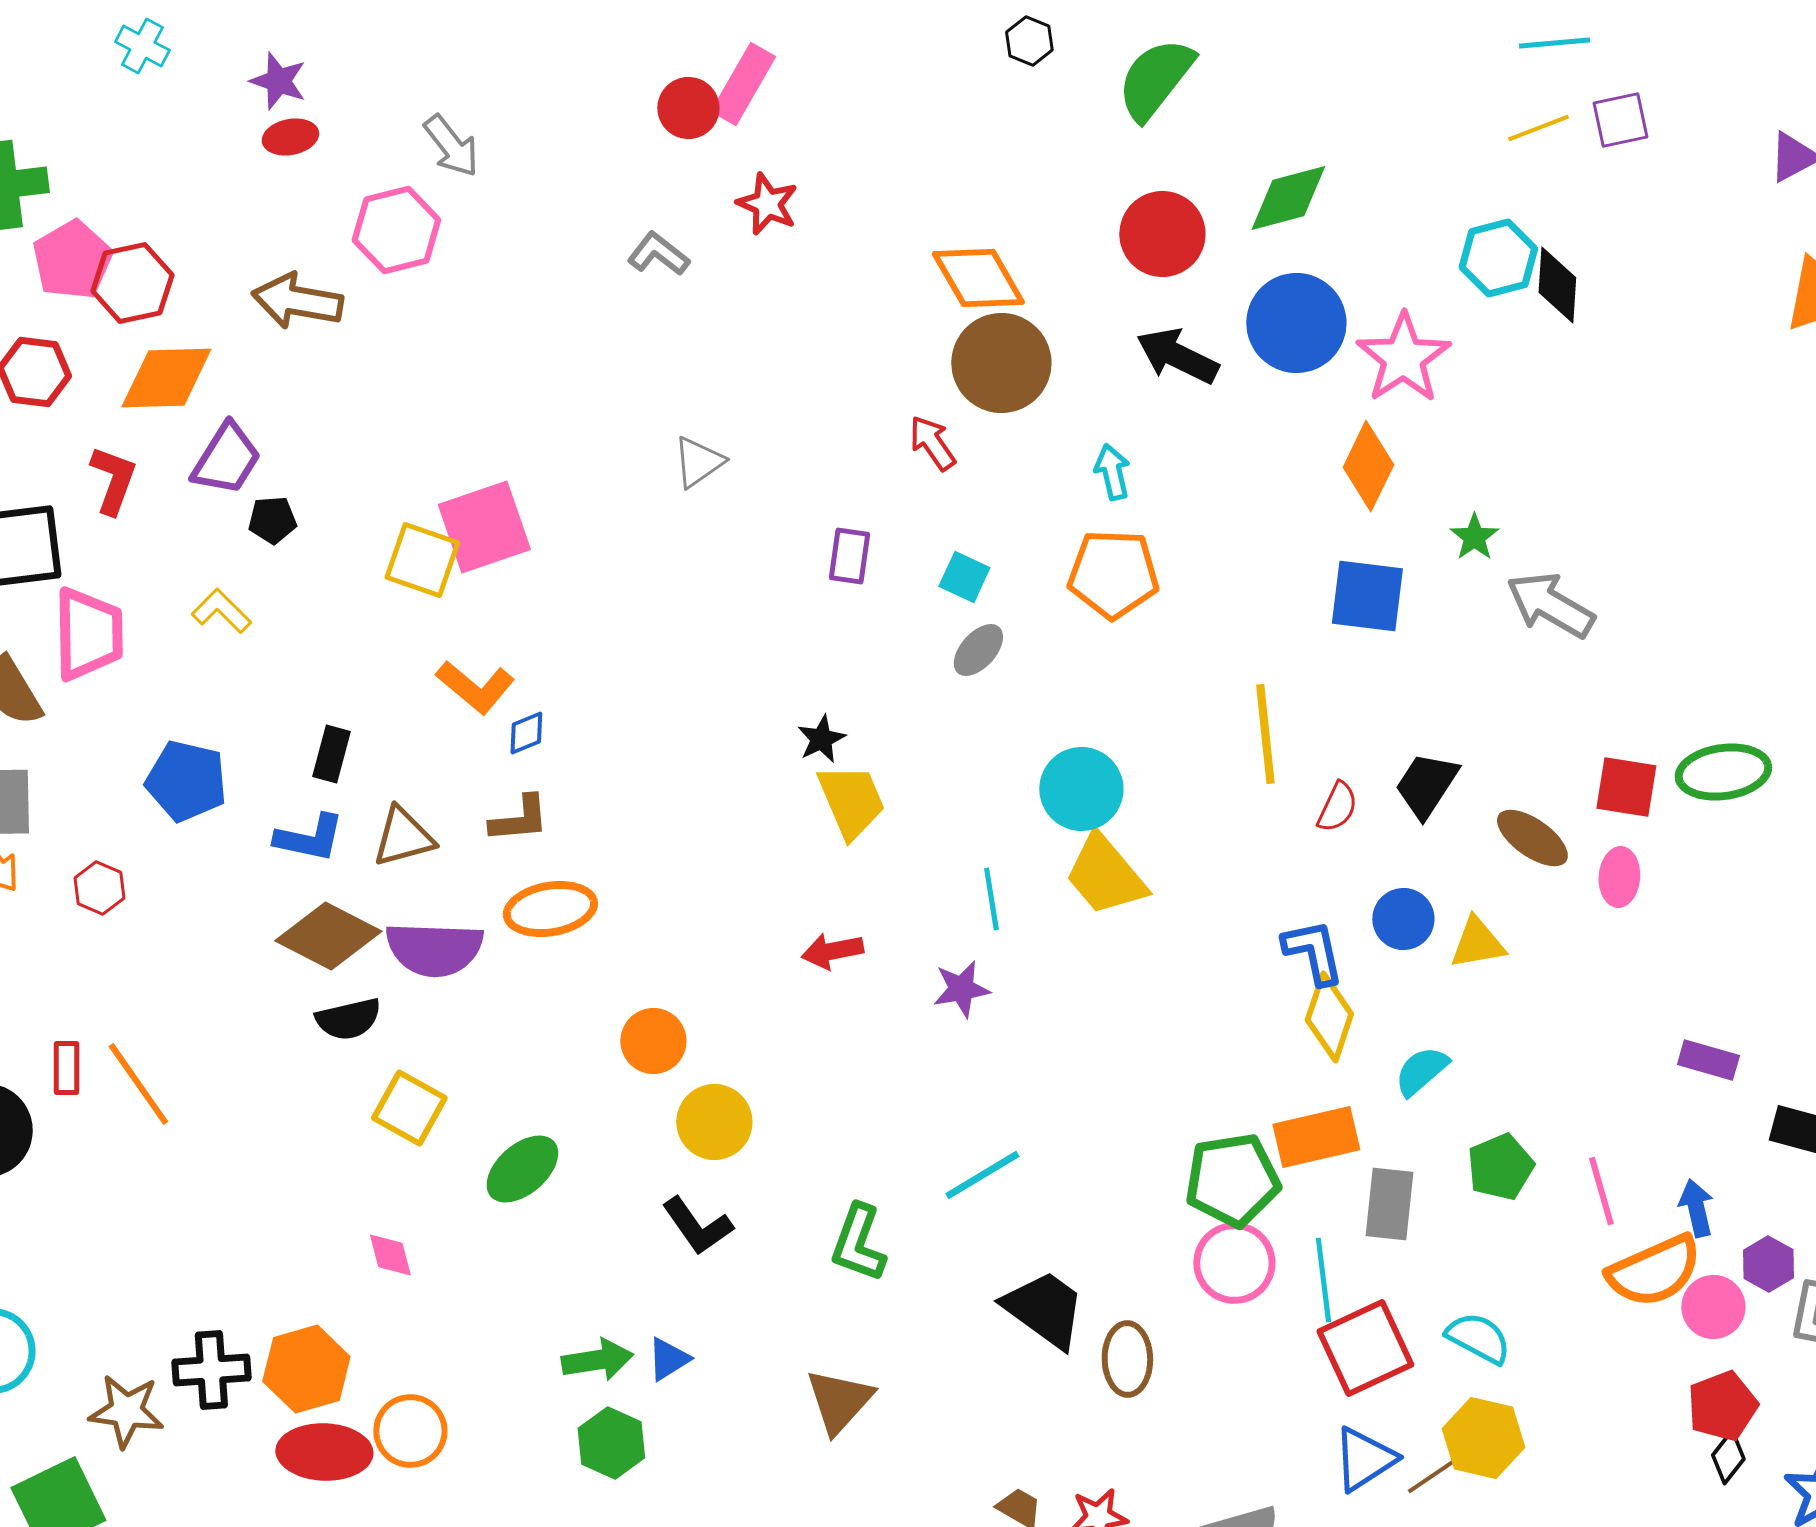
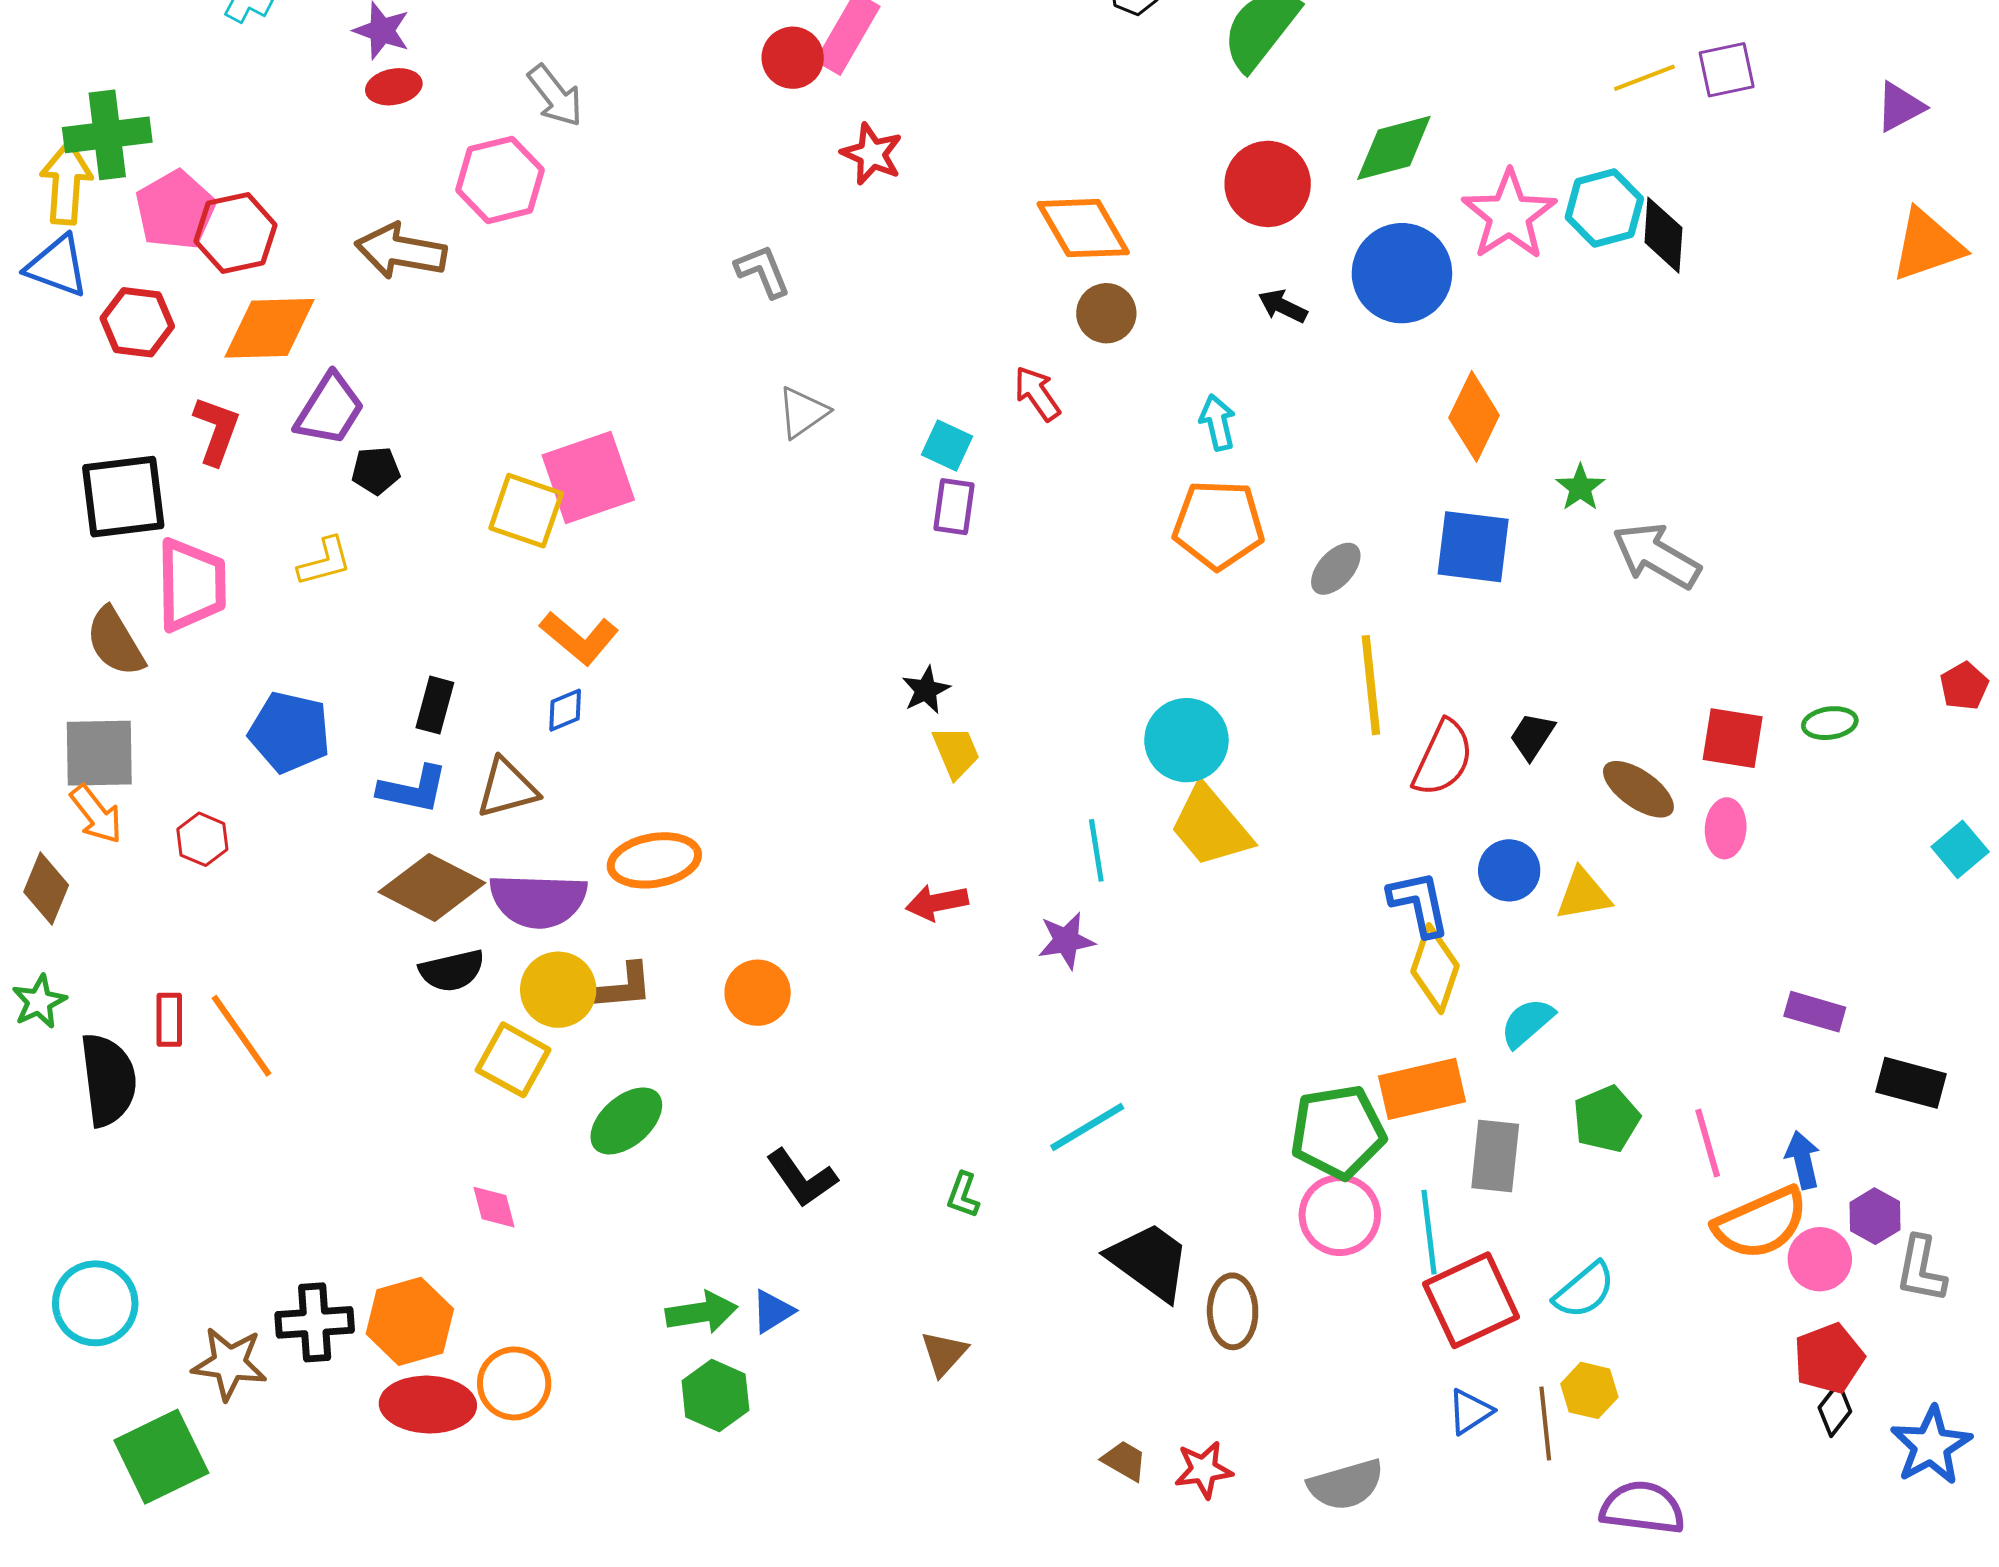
gray L-shape: (658, 254) -> (763, 271), moved, turned 30
black arrow: (1177, 356) -> (1283, 306), size x0.6
pink star: (1403, 358) -> (1509, 215), moved
brown circle: (1001, 363) -> (1106, 313), size x0.6
cyan square: (964, 577) -> (947, 446), moved
yellow L-shape: (221, 611) -> (325, 562), turned 120
gray ellipse: (978, 650) -> (1336, 569), moved
blue diamond: (526, 733) -> (565, 710), moved
green ellipse: (1723, 772) -> (1830, 723), size x0.6
black trapezoid: (1426, 785) -> (1532, 736), size x0.7
yellow trapezoid: (851, 801) -> (956, 752), size x0.7
red semicircle: (1337, 807) -> (1443, 758), size x1.5
brown L-shape: (519, 819) -> (623, 987), moved
yellow circle: (714, 1122) -> (558, 990), moved
green L-shape: (858, 1243) -> (963, 1195), size x0.6
cyan semicircle: (1478, 1338) -> (1584, 1290), turned 112
brown triangle: (839, 1401) -> (944, 1353), size x0.7
yellow hexagon: (1483, 1438) -> (1589, 1390), size x0.7
blue triangle: (1364, 1459) -> (1470, 1412), size x0.7
brown line: (1439, 1471) -> (1545, 1424), turned -62

